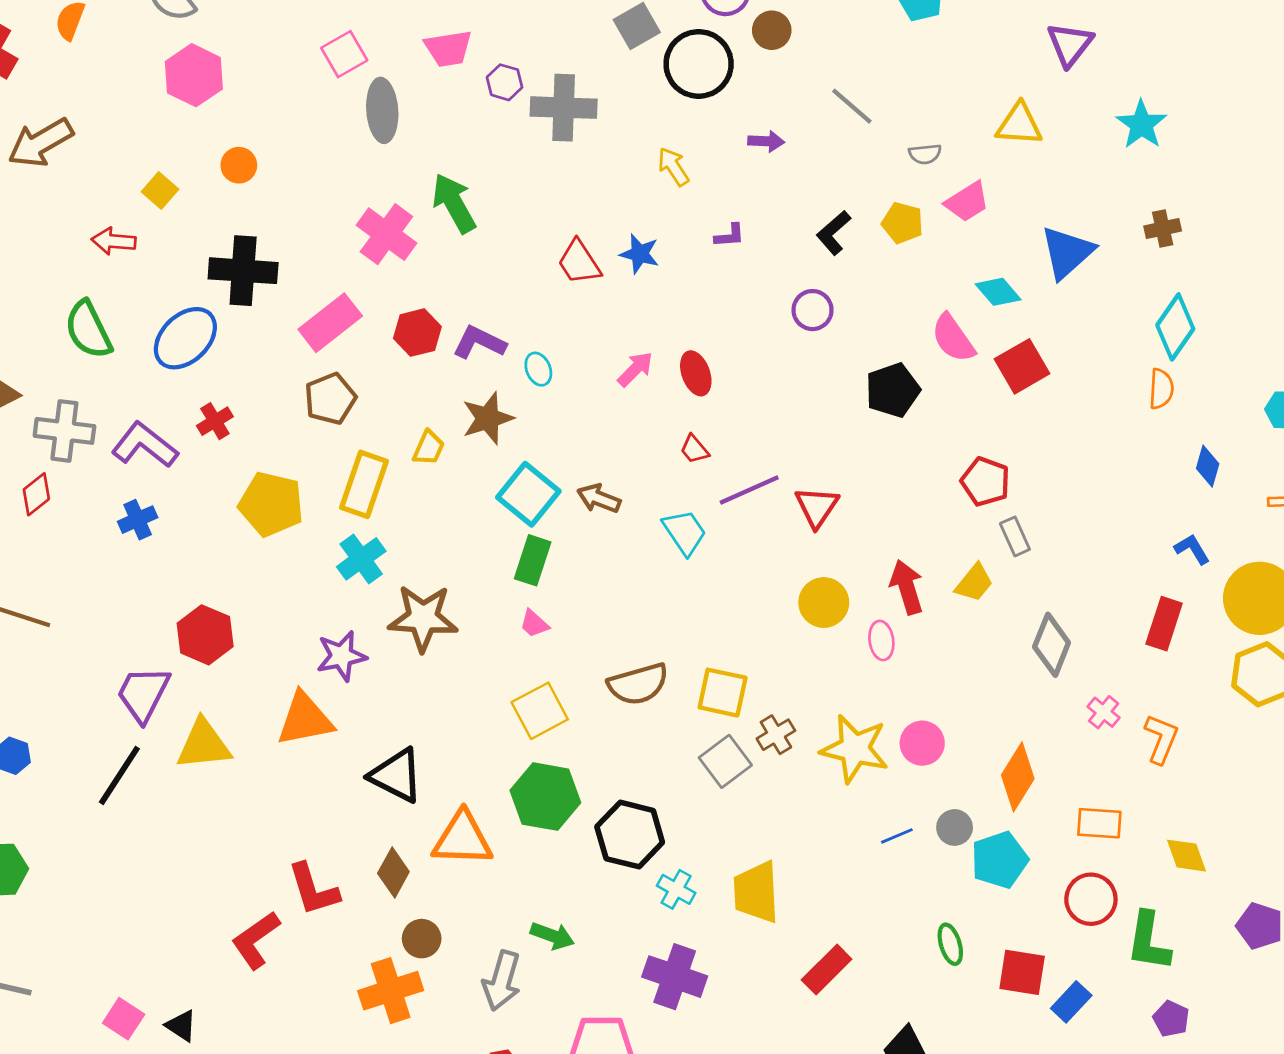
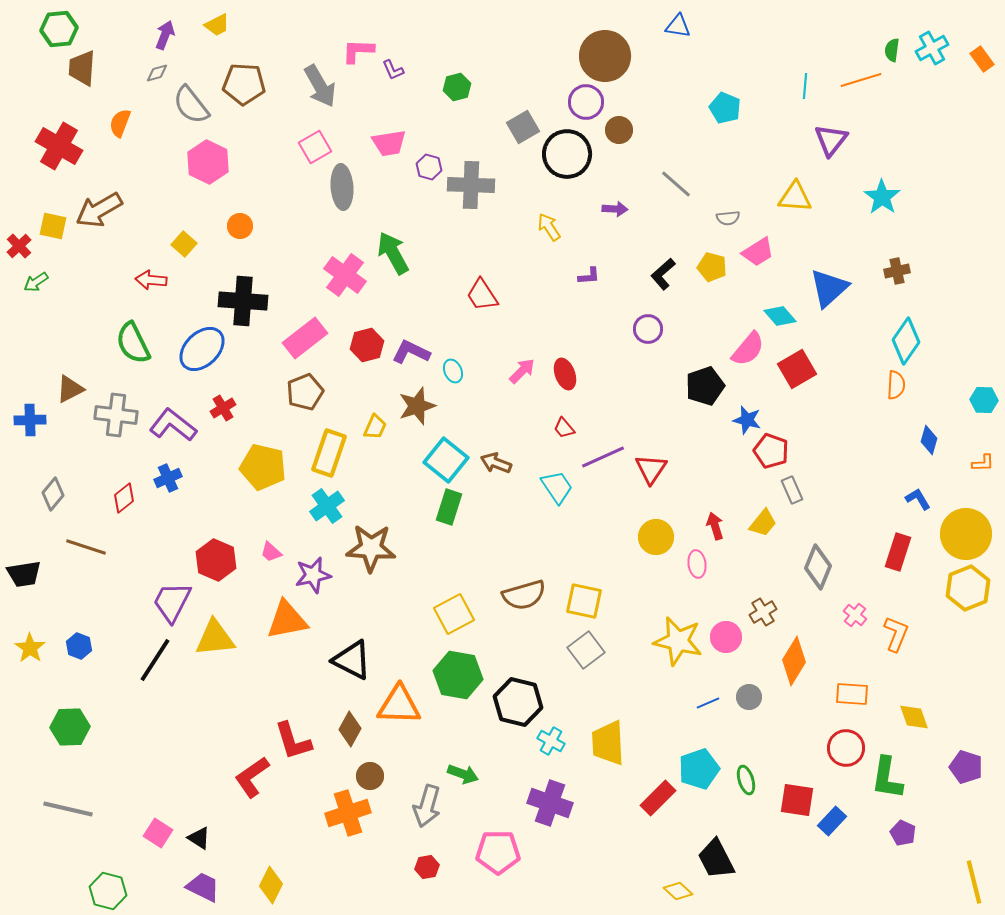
blue star: (640, 254) -> (747, 420), moved
pink semicircle: (953, 338) -> (748, 349), turned -105
red diamond: (36, 494) -> (124, 498), moved
red arrow: (907, 587) -> (715, 526), size x0.7
pink trapezoid: (534, 624) -> (271, 552), moved
brown cross: (776, 735) -> (763, 612), moved
cyan pentagon: (1000, 860) -> (699, 769), moved

